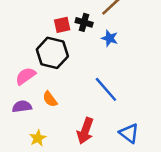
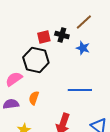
blue line: (106, 89) -> (80, 90), turned -50
orange semicircle: (50, 99) -> (34, 98), turned 56

